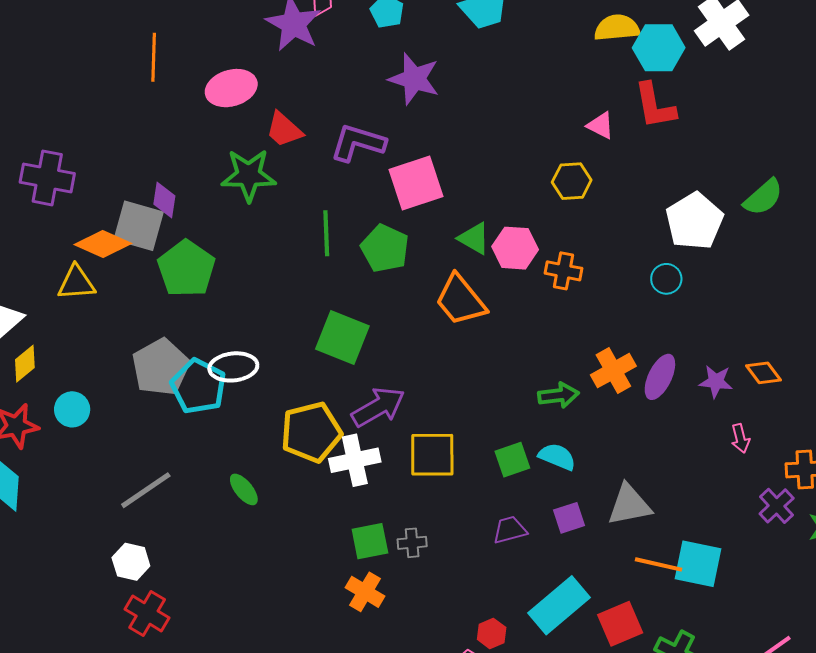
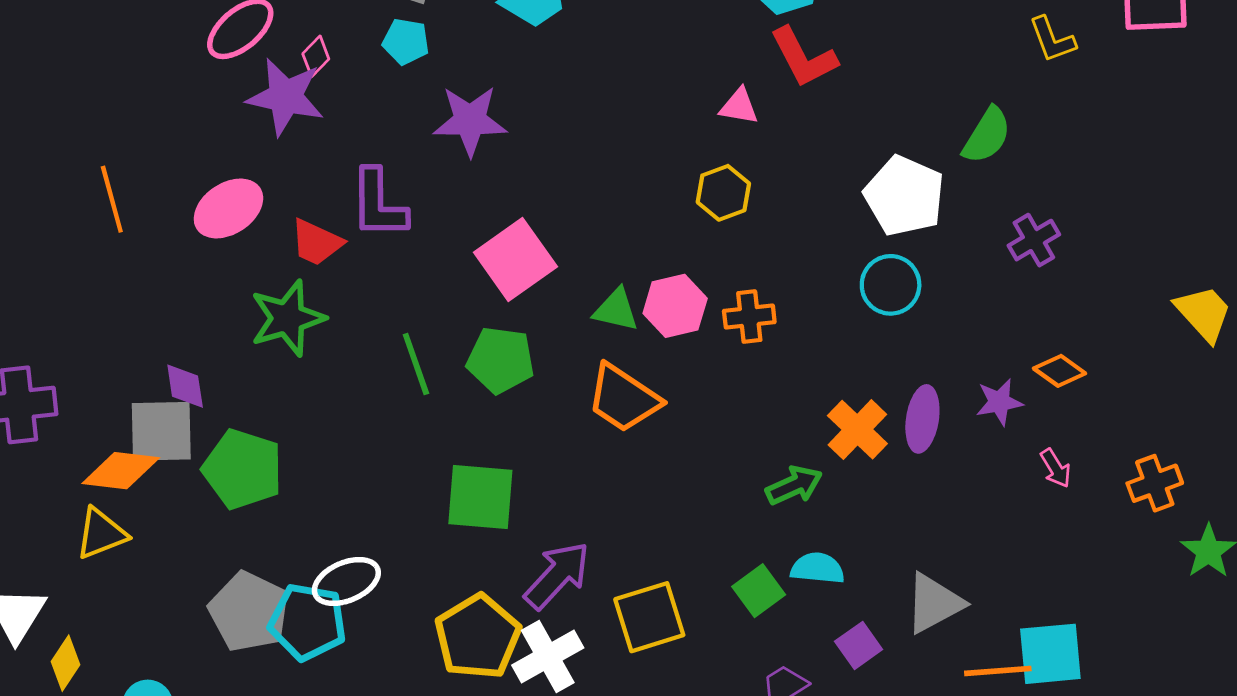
purple L-shape: (358, 143) -> (378, 204), moved, turned -90
cyan circle: (666, 279) -> (891, 285), size x1.4
purple cross: (777, 506) -> (1034, 240), moved, turned 30

